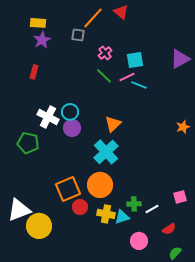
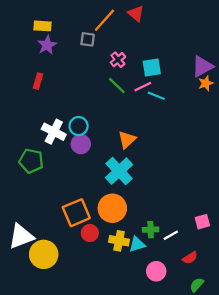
orange star: (183, 127) -> (206, 83), moved

